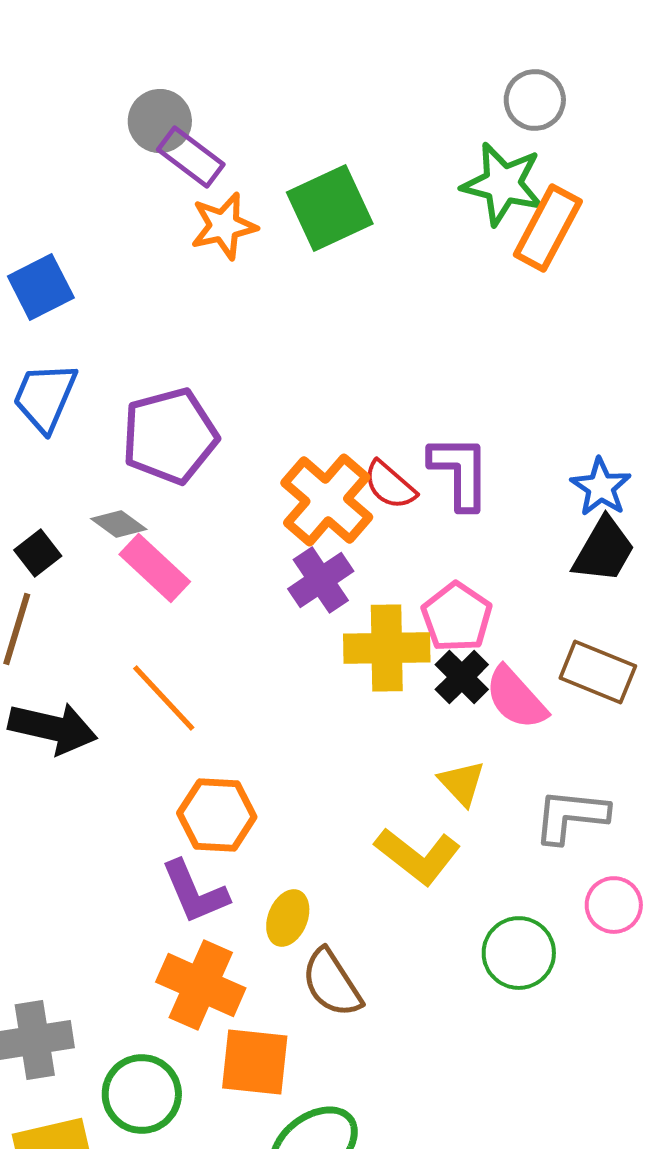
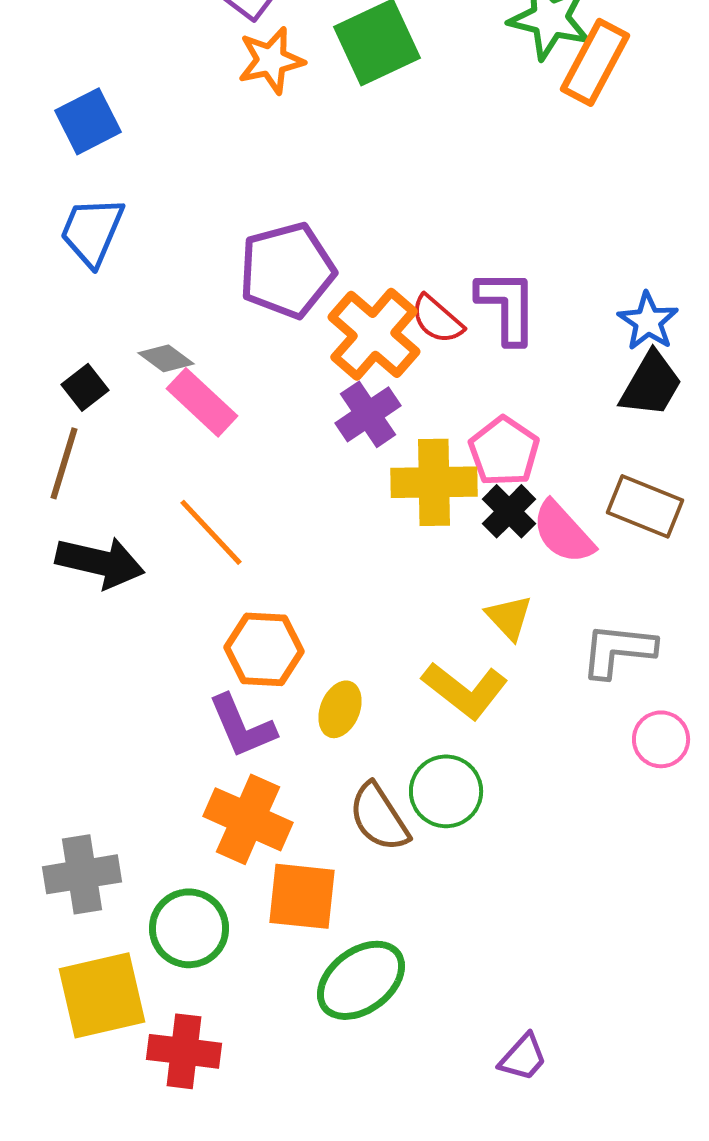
purple pentagon: (170, 436) -> (287, 270), moved
yellow ellipse: (288, 918) -> (340, 709), moved
green circle: (519, 953) -> (446, 791), moved

